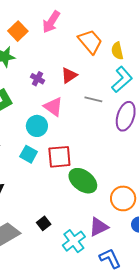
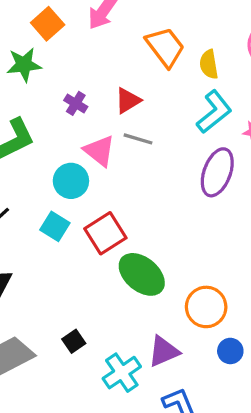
gray line: (93, 99) -> (138, 139), moved
red square: (59, 157) -> (105, 233), turned -30

